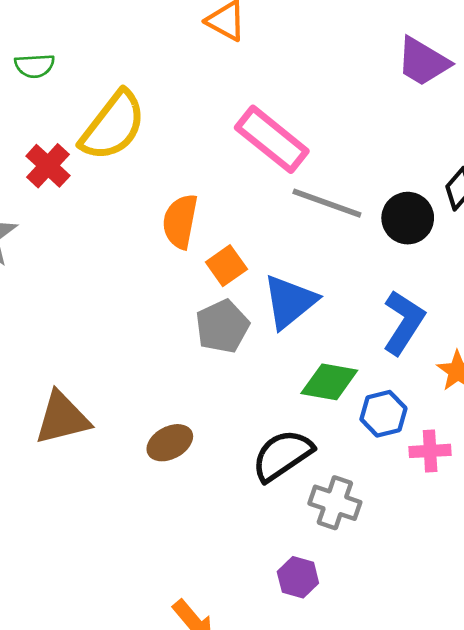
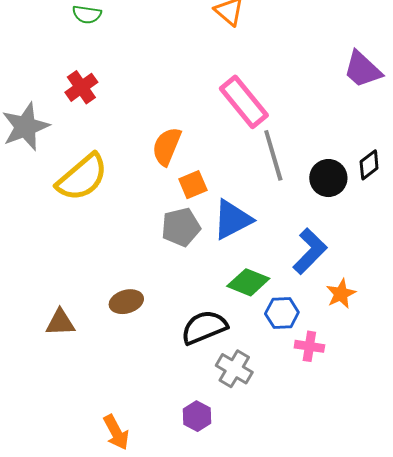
yellow semicircle: (113, 126) -> (82, 177), moved
gray line: (327, 203) -> (273, 155), turned 42
brown triangle: (62, 418) -> (60, 323), moved, size x0.7

